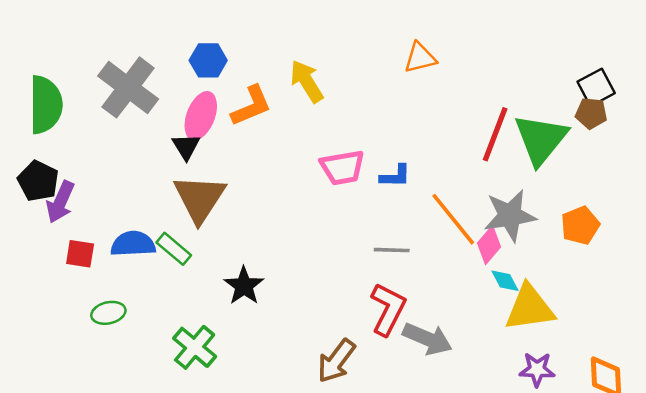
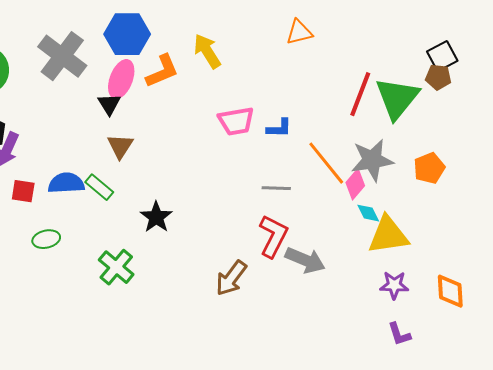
blue hexagon: (208, 60) -> (127, 34), size x1.5
brown triangle: (200, 198) -> (120, 146), size x0.6

